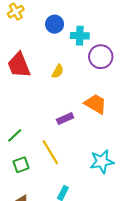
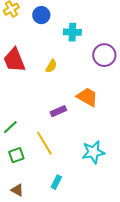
blue circle: (55, 24) -> (41, 15), moved
purple circle: (101, 57) -> (104, 55), moved

